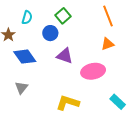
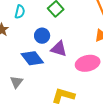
blue circle: (50, 33) -> (42, 36), moved
blue diamond: (25, 57) -> (32, 58), moved

